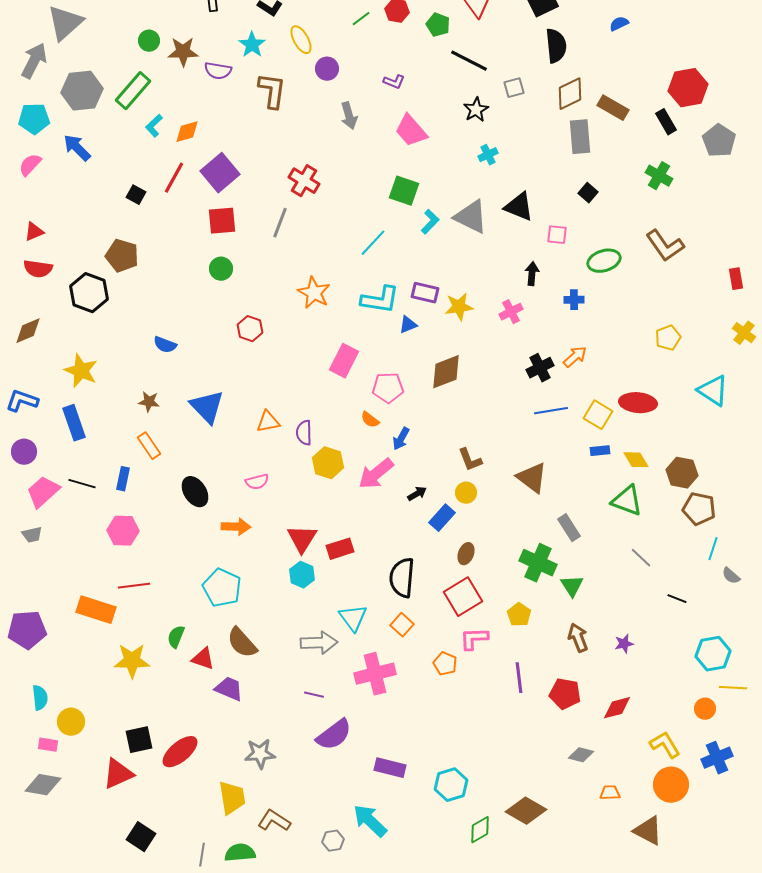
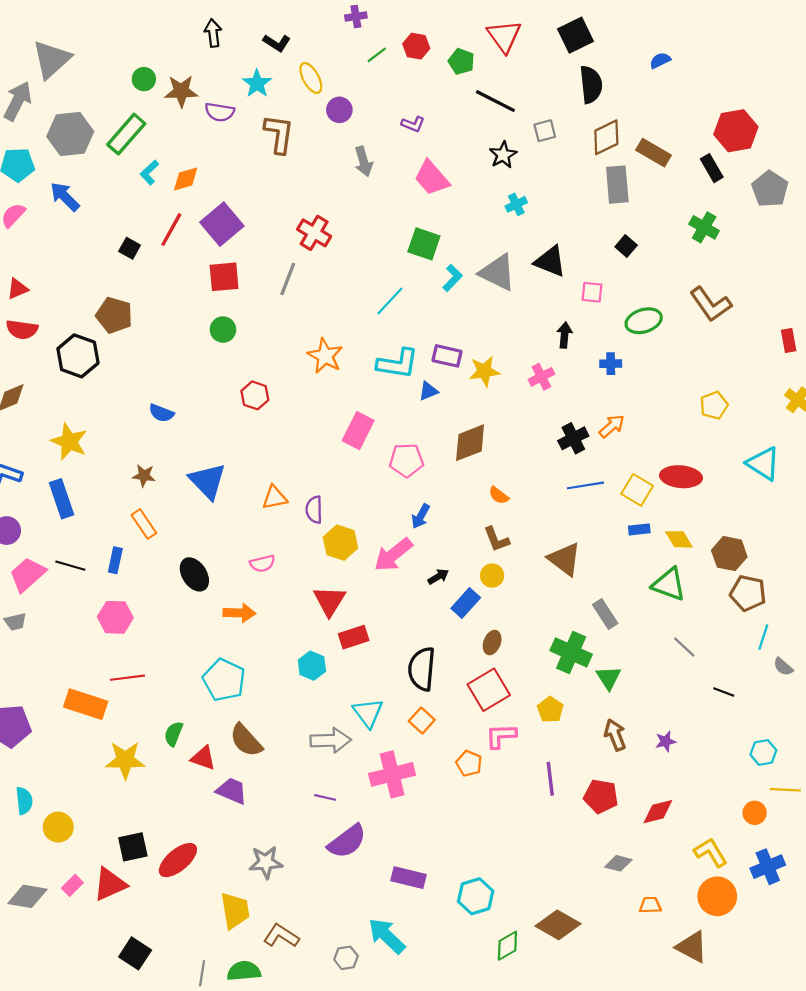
orange semicircle: (370, 420) -> (499, 495), moved
red triangle: (302, 539) -> (329, 601), moved
cyan hexagon: (713, 654) -> (763, 752), size x0.7
pink rectangle: (48, 745) -> (72, 885), moved, turned -54

